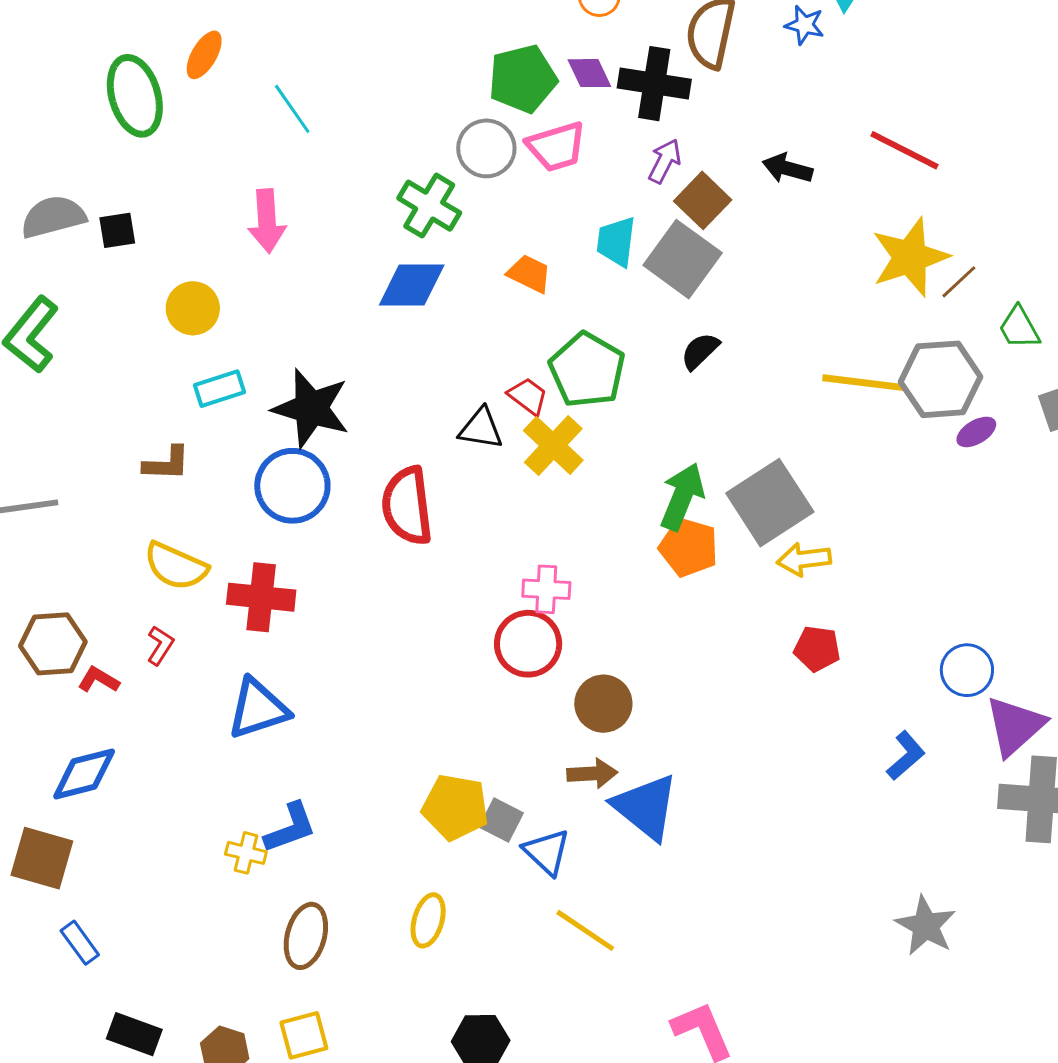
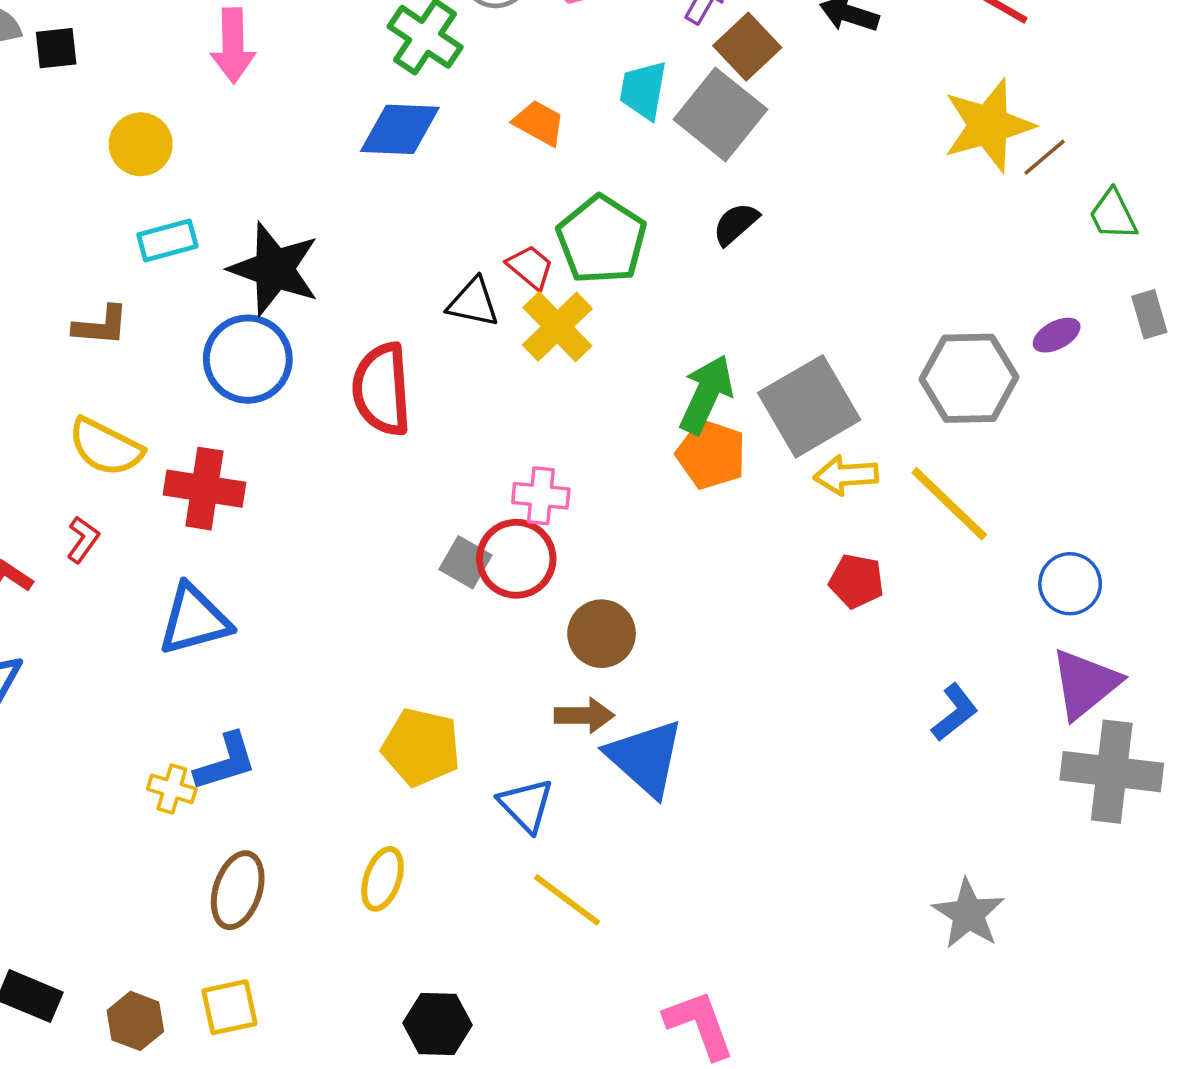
gray hexagon: (941, 379) -> (969, 378), moved
yellow line: (864, 383) -> (949, 504), moved, turned 34
blue circle: (967, 670) -> (1070, 584), moved
gray square: (501, 820) -> (466, 562), moved

